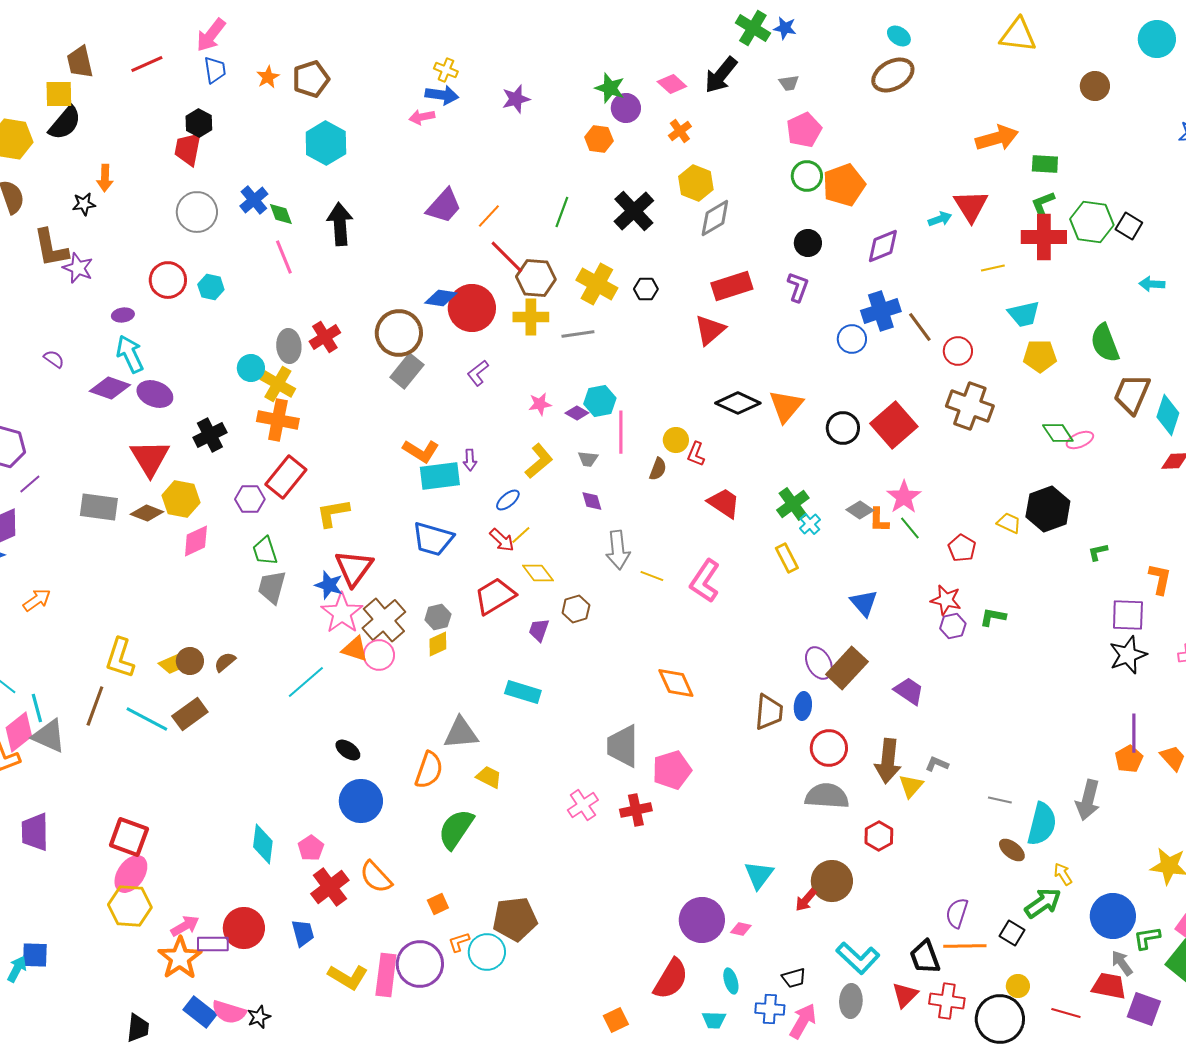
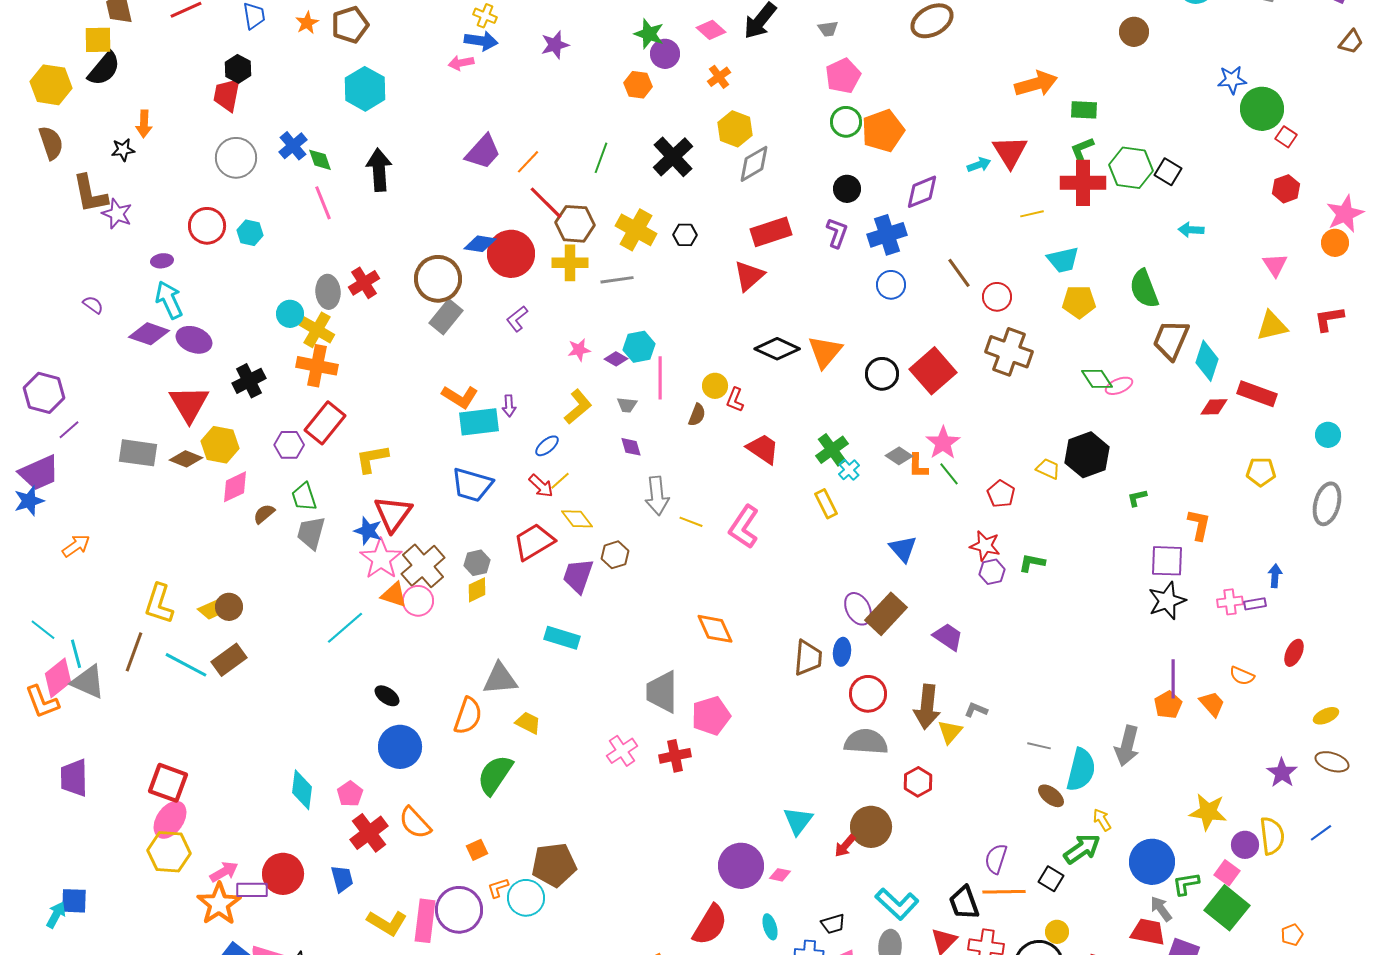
blue cross: (881, 311) -> (887, 235), moved
purple trapezoid: (539, 630) -> (578, 576), size x1.5
brown semicircle: (225, 662) -> (264, 514), moved

